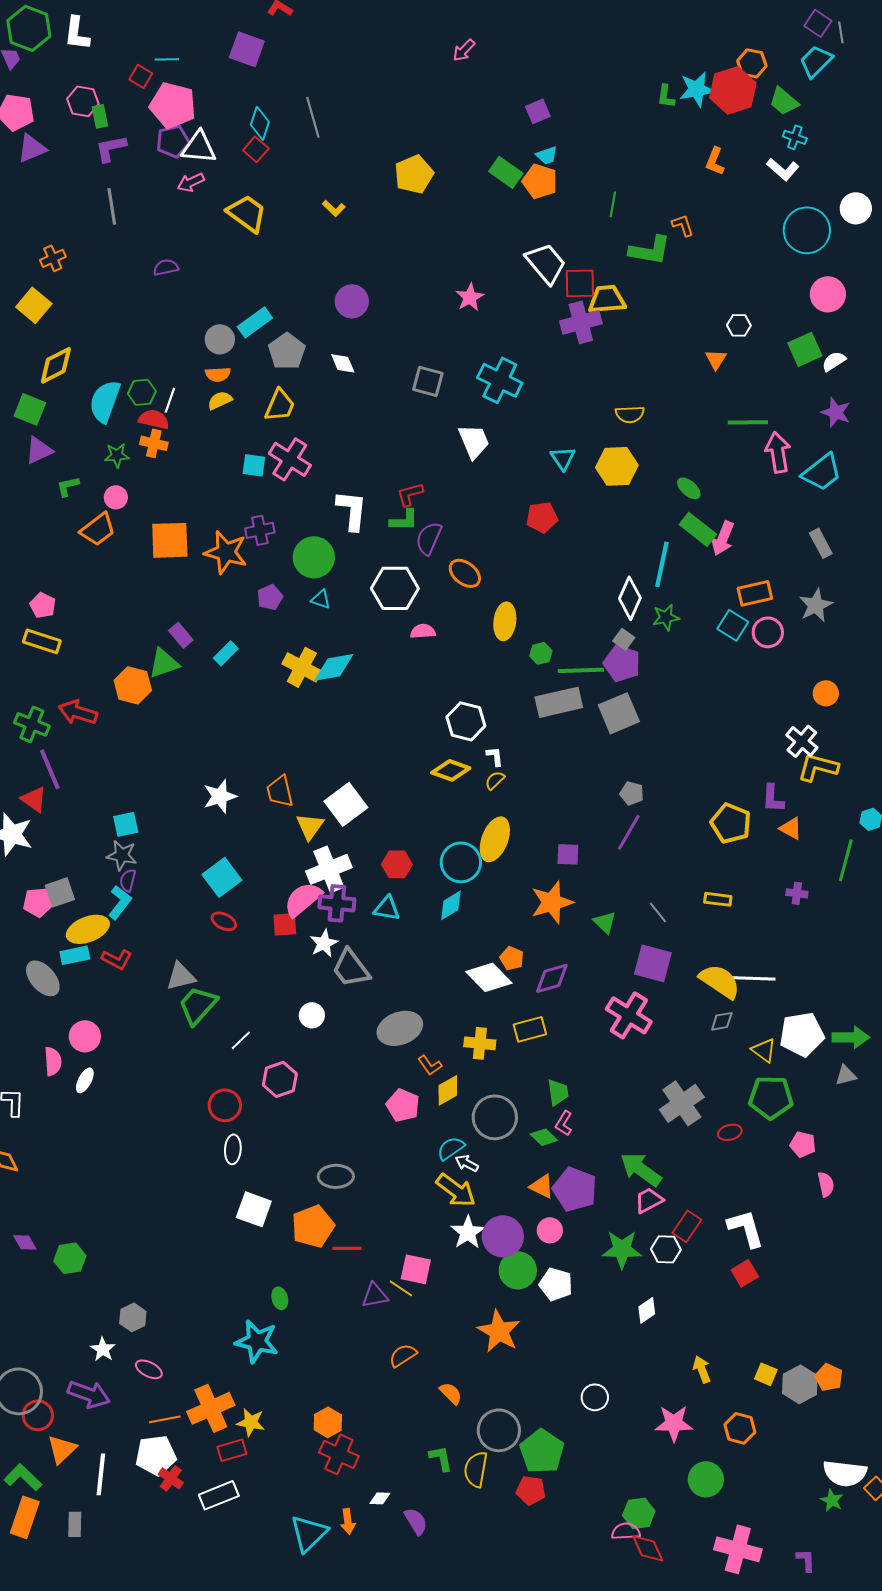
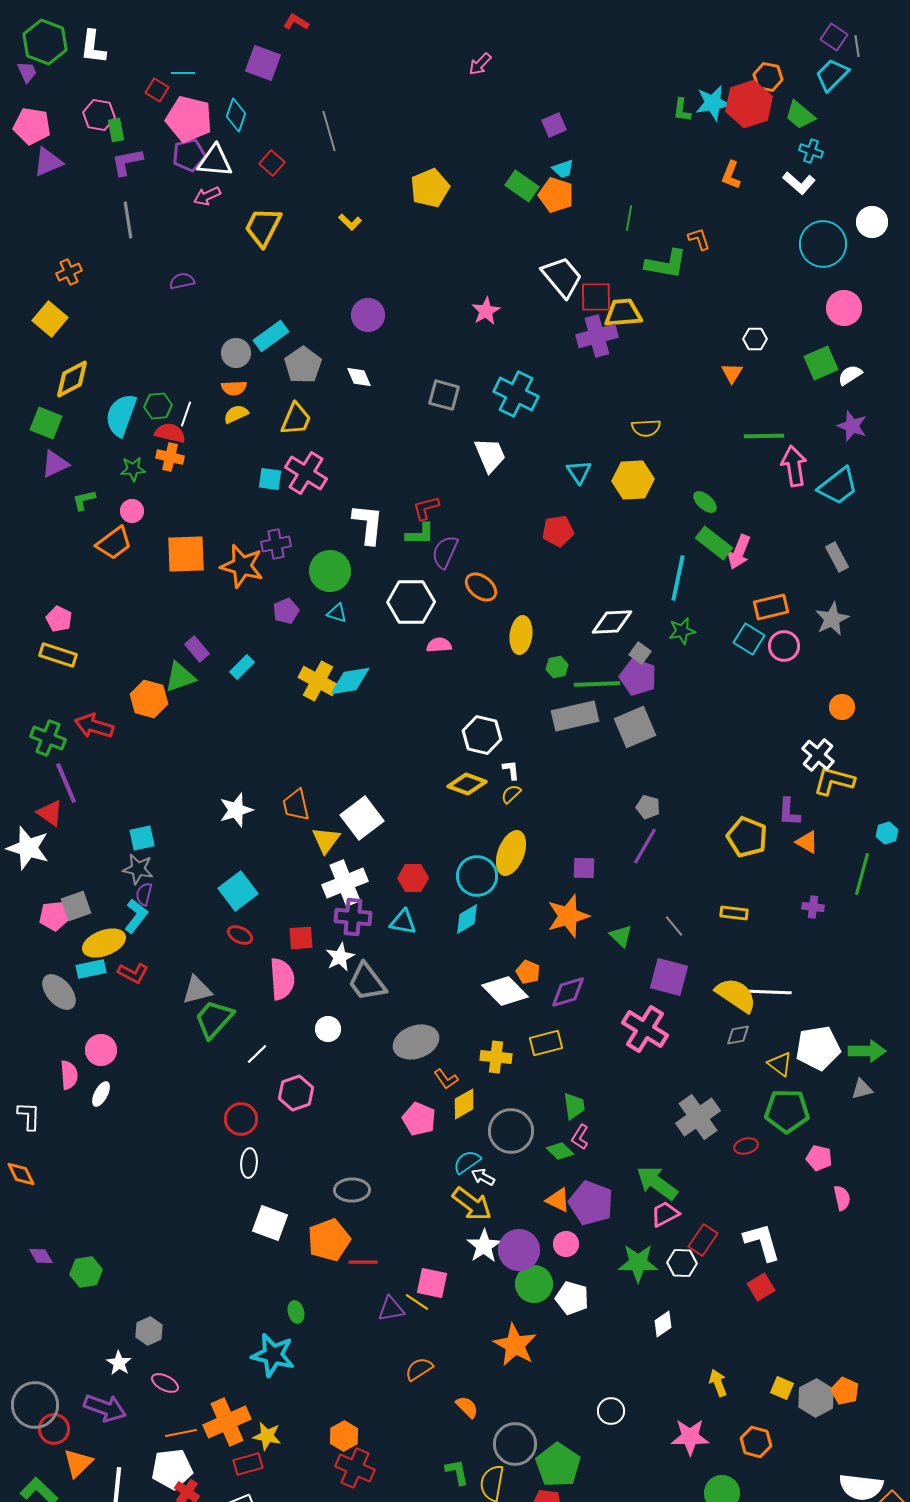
cyan diamond: (260, 123) -> (236, 115), moved
yellow trapezoid: (247, 213) -> (263, 227), turned -99
white diamond: (630, 598) -> (612, 622), moved, turned 63
pink semicircle: (303, 899) -> (282, 979), moved, turned 126

